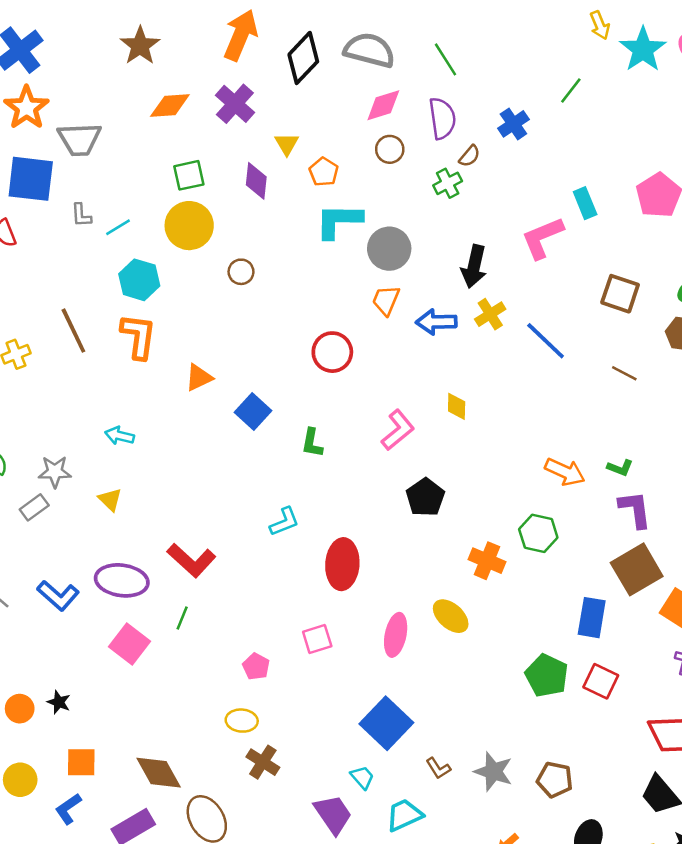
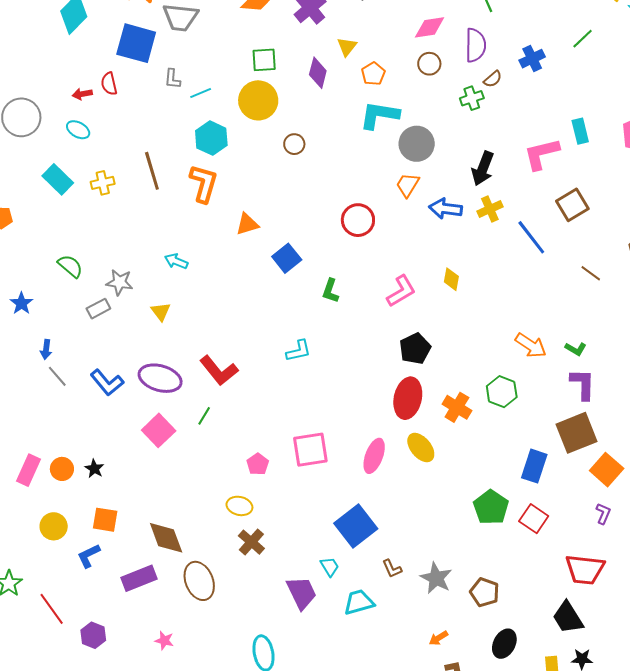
brown square: (620, 294) -> (572, 205), moved, turned 32
red ellipse: (342, 564) -> (408, 398), moved
pink square: (317, 639) -> (310, 450), size x1.5

